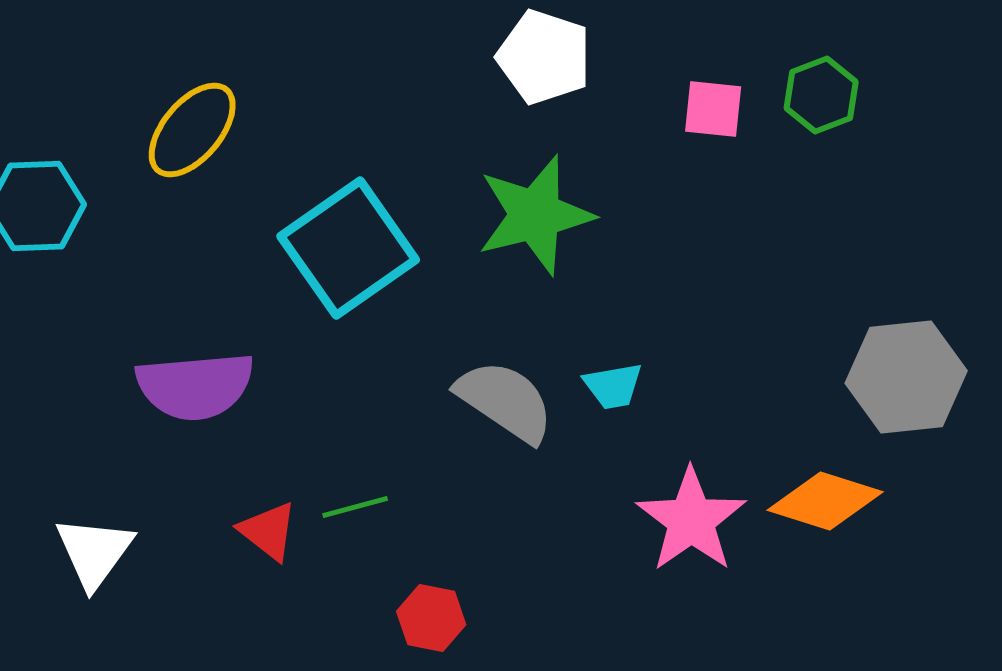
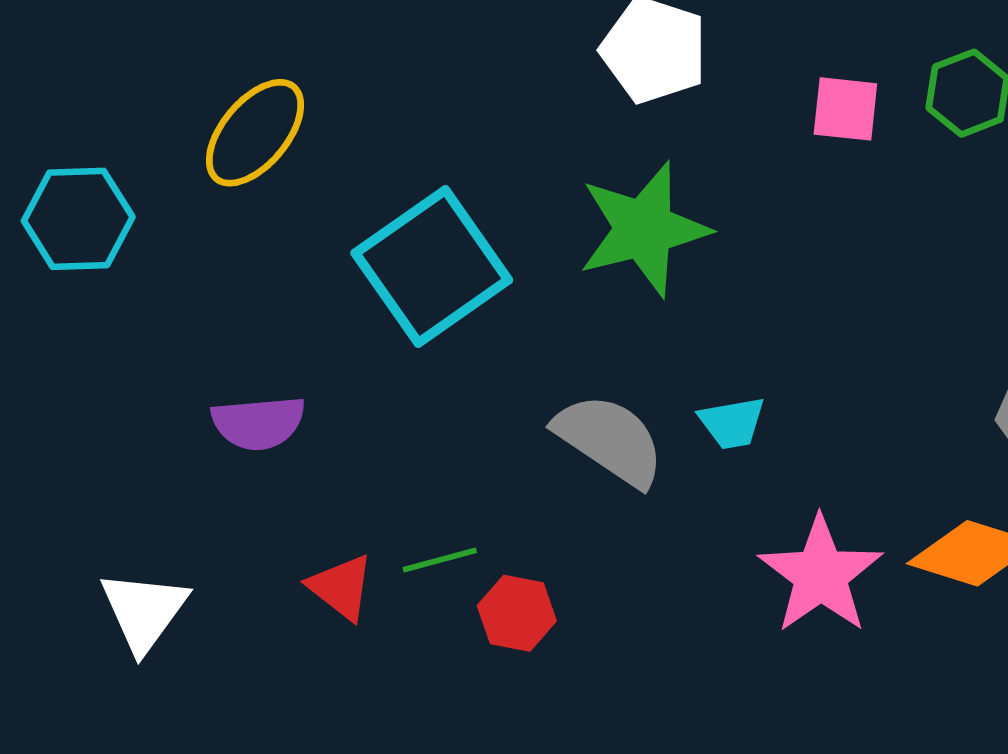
purple semicircle: (195, 386) -> (258, 423), size x0.7
red hexagon: (431, 618) -> (517, 613), moved

